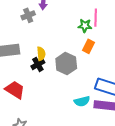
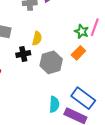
yellow semicircle: (41, 54) -> (37, 38), moved
cyan semicircle: (82, 101) -> (54, 104), turned -91

